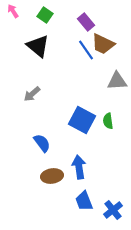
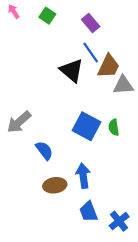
brown trapezoid: (103, 44) -> (109, 66), moved, turned -90
black triangle: (38, 46) -> (72, 70), moved
gray arrow: (32, 94) -> (19, 122), moved, size x1.4

